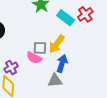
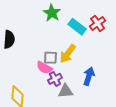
blue arrow: (62, 63) -> (89, 76), moved
purple cross: (11, 68) -> (55, 79), moved

